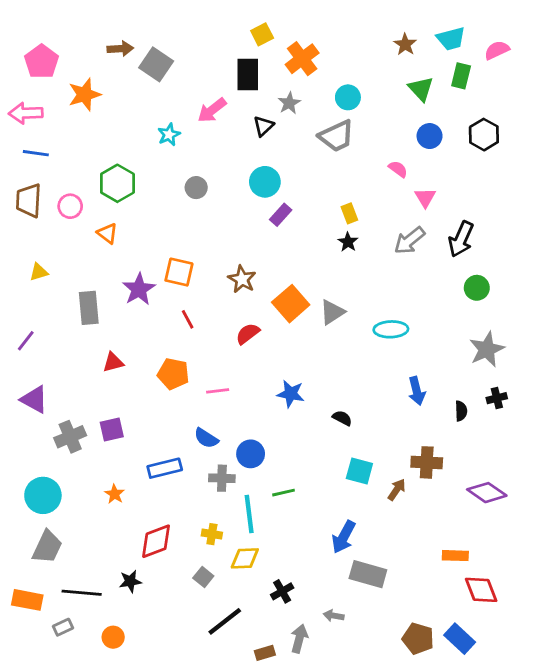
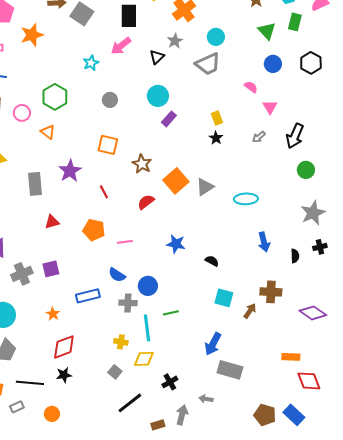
black rectangle: (248, 74) -> (129, 16), moved
gray arrow: (409, 241) -> (259, 137), size x0.6
orange square: (179, 272) -> (108, 145), moved
red diamond: (156, 541) -> (64, 347), moved

